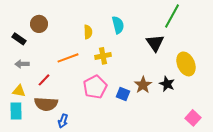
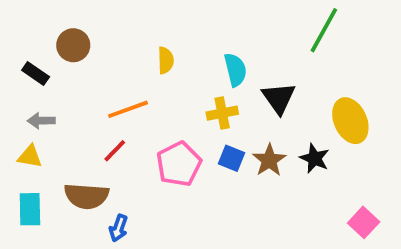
cyan semicircle: (118, 25) -> (235, 70), moved
black triangle: (155, 43) -> (279, 98), moved
yellow cross: (103, 56) -> (222, 113), moved
red line: (44, 80) -> (115, 151), moved
yellow triangle: (19, 91) -> (30, 156), moved
blue square: (123, 94) -> (232, 158), moved

